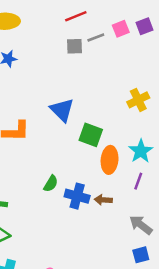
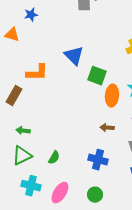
green semicircle: (51, 184) -> (54, 158), moved
blue cross: (77, 196) -> (98, 160), moved

